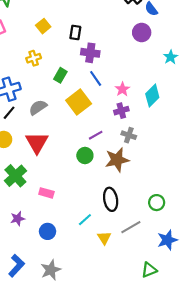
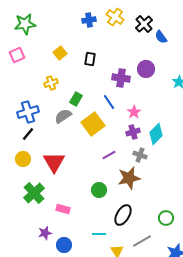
purple circle: (142, 32) -> (146, 69), moved
purple cross: (90, 53) -> (121, 78), moved
cyan diamond: (152, 96) -> (156, 134), moved
gray semicircle: (38, 107) -> (63, 116), moved
green circle: (85, 155) -> (99, 190), moved
black ellipse: (111, 199) -> (123, 215), turned 40
purple star: (18, 219) -> (45, 233), moved
cyan line: (85, 220) -> (99, 234), turned 40

